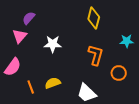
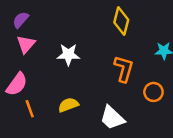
purple semicircle: (29, 18) -> (21, 20), moved
orange line: (31, 87) -> (30, 109), moved

